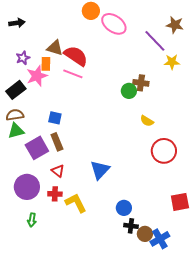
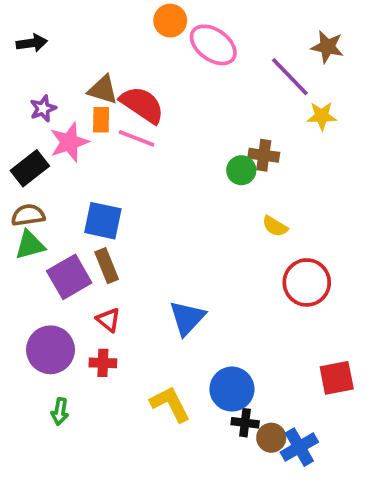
orange rectangle: (46, 64) -> (101, 120), moved
blue square: (55, 118) -> (103, 221), size x1.5
yellow L-shape: (76, 203) -> (170, 404), moved
blue circle: (124, 208) -> (232, 389), size x1.5

